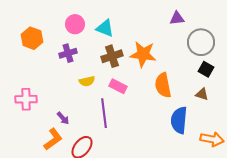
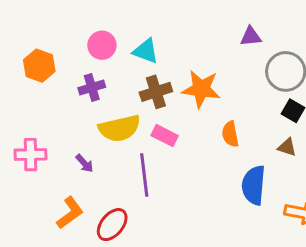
yellow semicircle: (87, 81) -> (119, 128), size x1.8
orange semicircle: (163, 85) -> (230, 134), size x0.7
purple arrow: (63, 118) -> (84, 163), moved

